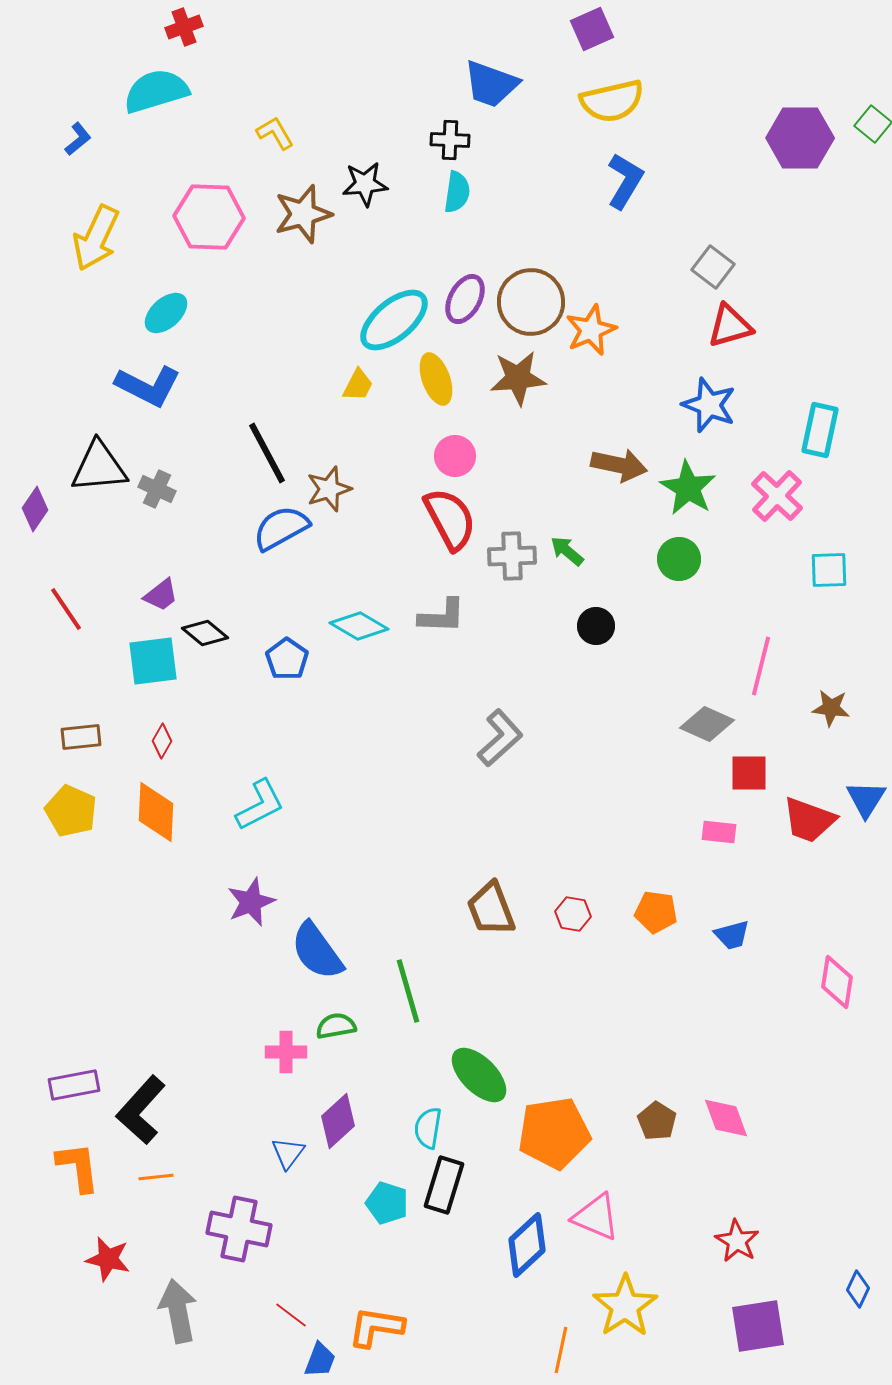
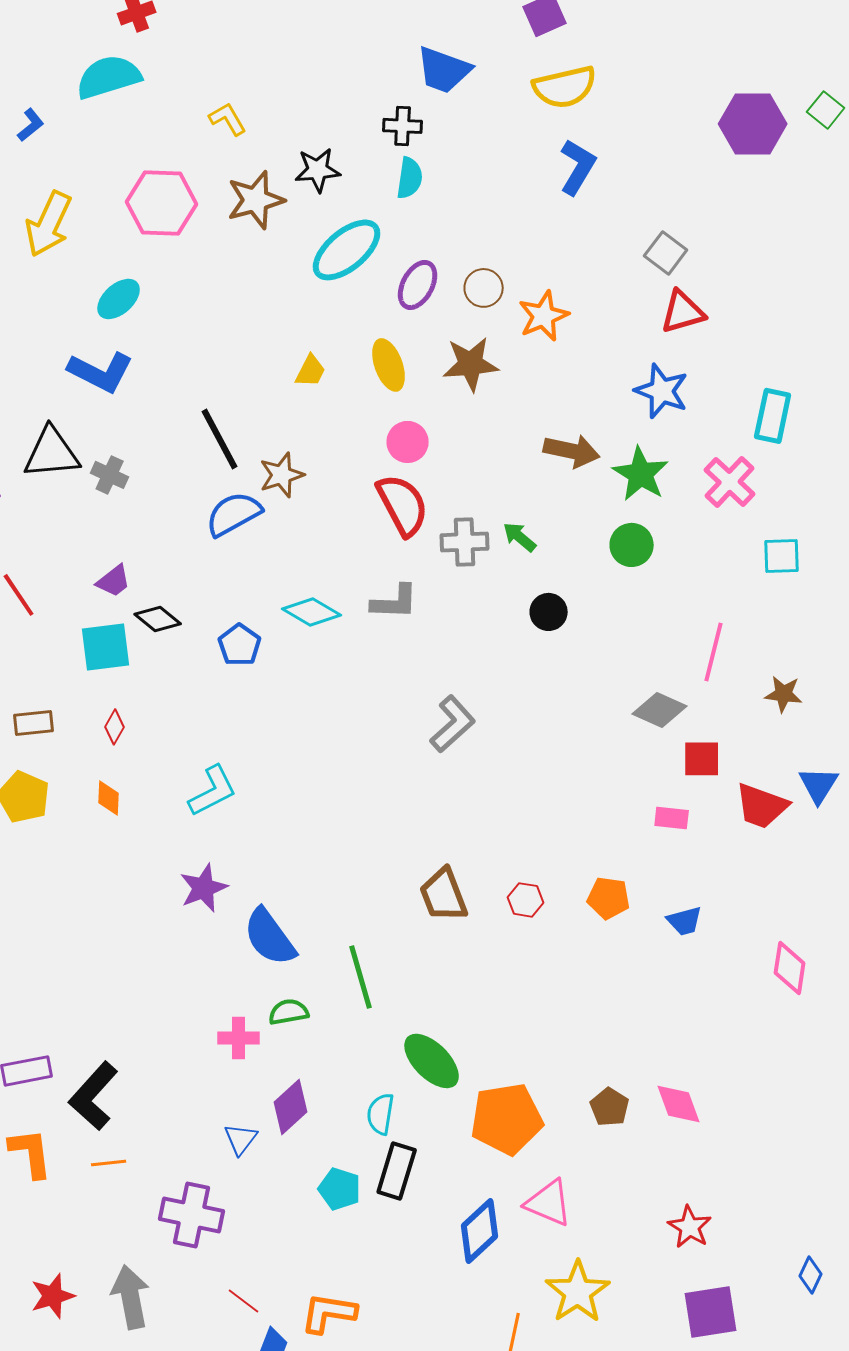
brown circle: (531, 302) -> (484, 288), size x0.6
cyan ellipse: (394, 320) -> (347, 250), moved
orange diamond: (156, 812) -> (109, 798), size x0.6
red star: (108, 1259) -> (53, 1296), moved, turned -30

